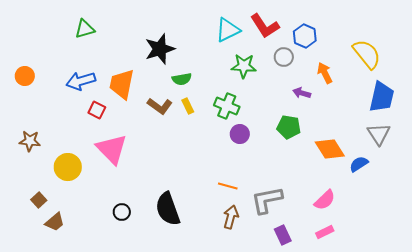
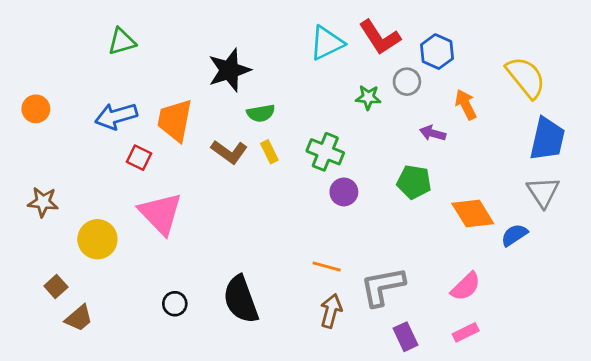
green star: (244, 66) -> (368, 97), moved, size x0.7

